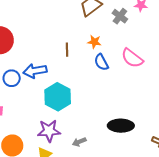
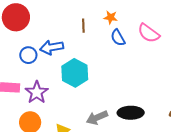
black ellipse: (121, 126) -> (131, 113), moved
purple star: (49, 131) -> (37, 92), moved, turned -30
gray arrow: (79, 142) -> (97, 118), size x1.5

